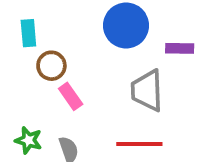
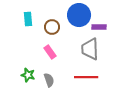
purple rectangle: (180, 48) -> (99, 27), moved
brown circle: (51, 66) -> (52, 27), moved

